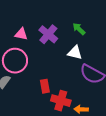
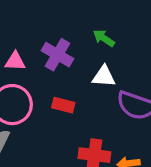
red rectangle: (45, 86) -> (63, 105), moved, turned -56

